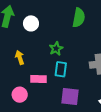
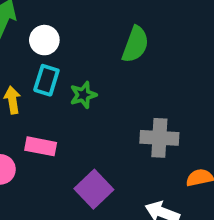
cyan rectangle: (61, 69) -> (46, 80), moved
purple square: (70, 97) -> (94, 189), turned 30

